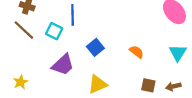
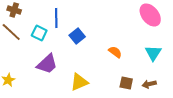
blue square: (95, 47) -> (77, 36), moved

